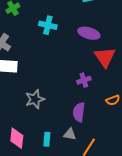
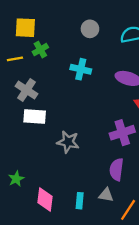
purple cross: (84, 80) -> (122, 133), size x1.5
gray star: (35, 99) -> (68, 142), moved, turned 30

